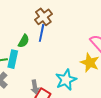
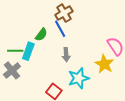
blue line: (42, 33) -> (60, 29), turned -48
gray arrow: (35, 87) -> (66, 55), moved

